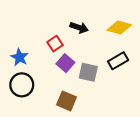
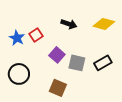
red square: (55, 44) -> (36, 35), moved
blue star: (19, 57) -> (17, 38), moved
black rectangle: (118, 61) -> (103, 63), moved

